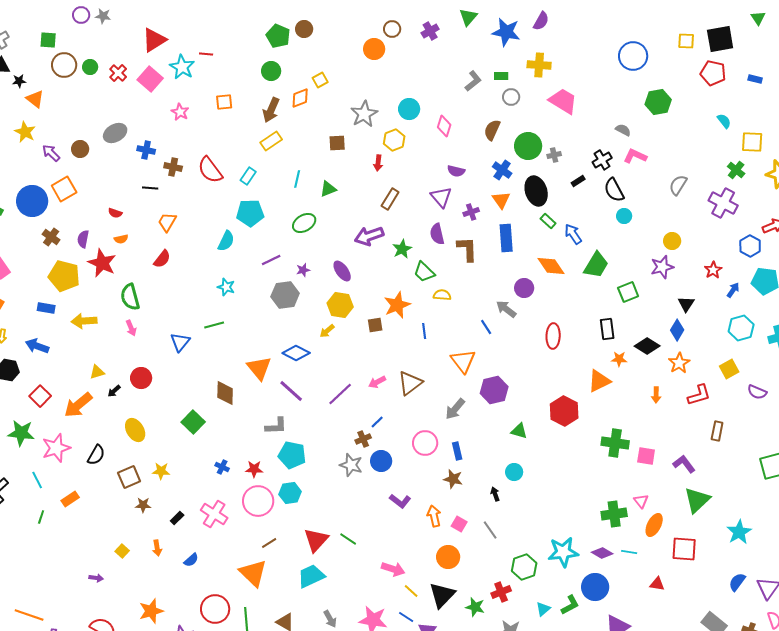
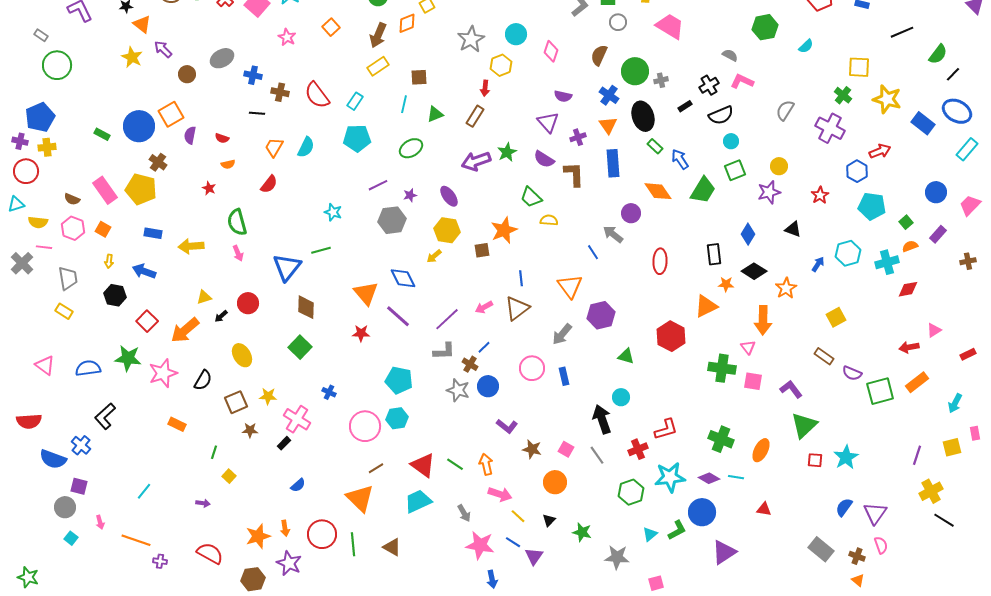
orange square: (224, 102) -> (331, 27), turned -36
cyan semicircle: (724, 121) -> (806, 46), moved, turned 84
brown square: (337, 143) -> (419, 77), moved
purple arrow: (51, 153) -> (163, 49), moved
black semicircle: (614, 190) -> (721, 115), turned -85
brown rectangle: (390, 199) -> (475, 116), moved
purple semicircle: (437, 234) -> (544, 159), turned -45
purple semicircle: (83, 239) -> (190, 135), moved
cyan semicircle: (226, 241) -> (306, 147), moved
green star: (402, 249) -> (507, 152), moved
red star: (102, 263) -> (209, 188), size x0.5
yellow pentagon: (64, 276) -> (141, 189), moved
blue arrow: (733, 290) -> (818, 264), moved
green square: (628, 292) -> (735, 170), moved
black triangle: (686, 304) -> (793, 229), turned -42
blue diamond: (677, 330) -> (748, 234), moved
blue line: (424, 331) -> (521, 278), moved
blue triangle: (180, 342) -> (287, 267), size x1.4
blue diamond: (296, 353) -> (403, 278), turned 36
yellow square: (729, 369) -> (836, 317), moved
purple semicircle: (757, 392) -> (852, 373), moved
brown diamond: (225, 393) -> (306, 307), moved
orange arrow: (656, 395) -> (763, 320), size x1.8
red L-shape: (699, 395) -> (666, 429), moved
gray L-shape: (276, 426) -> (444, 351), moved
brown rectangle: (717, 431) -> (824, 356), turned -66
brown cross: (363, 439) -> (470, 364), turned -35
red star: (254, 469) -> (361, 333), moved
brown star: (453, 479) -> (532, 449), moved
cyan line: (37, 480) -> (144, 491), moved, turned 66
black arrow: (495, 494) -> (602, 419), size x2.0
orange rectangle: (70, 499) -> (177, 424), turned 60
pink triangle: (641, 501) -> (748, 347), moved
pink cross: (214, 514) -> (297, 419), moved
green cross: (614, 514) -> (721, 439), turned 30
orange arrow: (434, 516) -> (486, 464), moved
green line: (41, 517) -> (214, 452), moved
red triangle: (316, 540) -> (423, 465), turned -36
orange arrow: (157, 548) -> (285, 528), moved
red square: (684, 549) -> (815, 460), moved, size x0.6
red cross: (501, 592) -> (638, 449), moved
black triangle: (442, 595) -> (549, 520), size x0.5
gray arrow: (330, 619) -> (464, 513), moved

